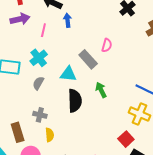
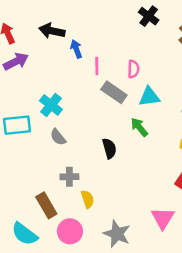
pink line: (43, 30) -> (97, 66), moved
cyan triangle: (68, 74) -> (149, 97), moved
gray semicircle: (38, 83) -> (58, 137), turned -56
black semicircle: (75, 101) -> (109, 148), size x0.7

